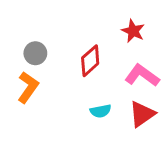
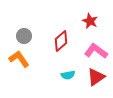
orange L-shape: (28, 87) -> (19, 59), turned -70

